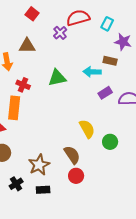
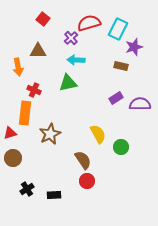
cyan rectangle: (107, 24) -> (118, 29), size x1.5
purple star: (123, 42) -> (134, 47), turned -30
cyan arrow: (92, 72) -> (76, 60), moved
brown star: (39, 165) -> (50, 134), moved

